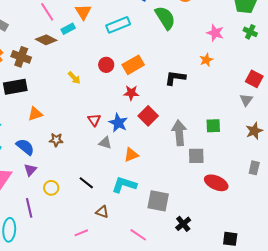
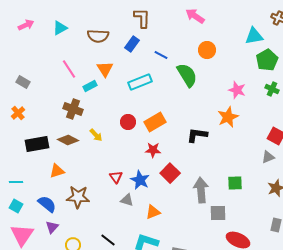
brown diamond: (46, 40) -> (68, 140), moved
brown cross: (21, 57) -> (73, 109), moved
orange star: (206, 60) -> (228, 117), size x1.5
gray triangle: (246, 100) -> (268, 157), turned 32
brown star: (56, 140) -> (78, 197), size x1.6

